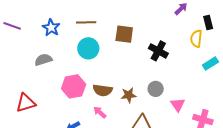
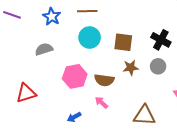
brown square: (124, 34) -> (123, 42), moved
gray circle: (156, 89) -> (158, 66), moved
brown star: (129, 95) -> (131, 68), moved

